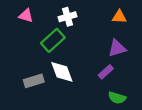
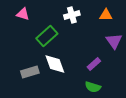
white cross: (68, 17) -> (72, 15), moved
purple triangle: (117, 48) -> (114, 41), moved, turned -48
green semicircle: (117, 98) -> (93, 87), moved

